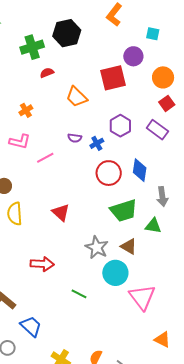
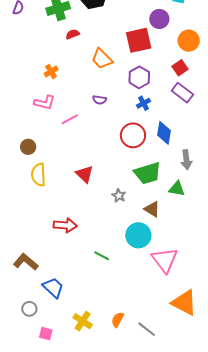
red square: (167, 103) -> (180, 68), moved
purple hexagon: (120, 126) -> (139, 77), moved
blue cross: (97, 143) -> (144, 103), moved
gray star: (97, 247) -> (119, 196), moved, size x0.6
orange triangle: (162, 340) -> (184, 303), size x1.6

